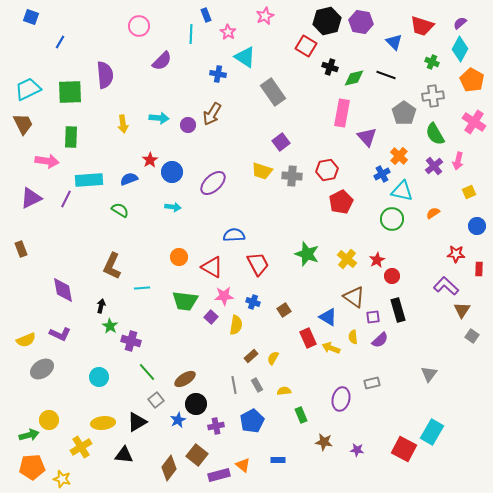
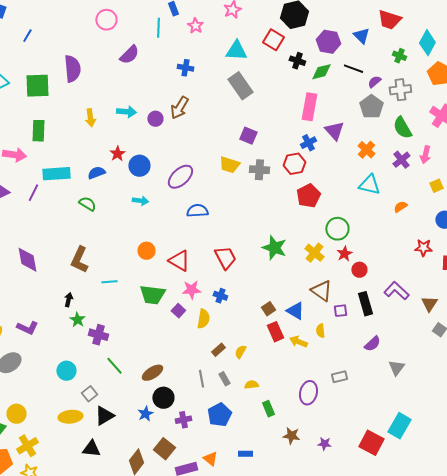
purple hexagon: (361, 22) -> (328, 42), moved
purple semicircle: (460, 23) -> (374, 82), moved
cyan triangle: (245, 57) -> (236, 51), moved, turned -30
purple square: (281, 142) -> (248, 136), turned -30
blue cross: (382, 174) -> (308, 143), moved
green circle: (392, 219) -> (337, 229), moved
blue semicircle: (234, 235) -> (197, 211), moved
purple L-shape: (446, 286) -> (396, 291), moved
purple diamond: (63, 290) -> (27, 260), moved
brown square: (284, 310) -> (268, 309), moved
purple semicircle: (380, 340) -> (372, 344), moved
gray square: (156, 400) -> (89, 394), moved
yellow cross: (81, 447) -> (27, 446), moved

